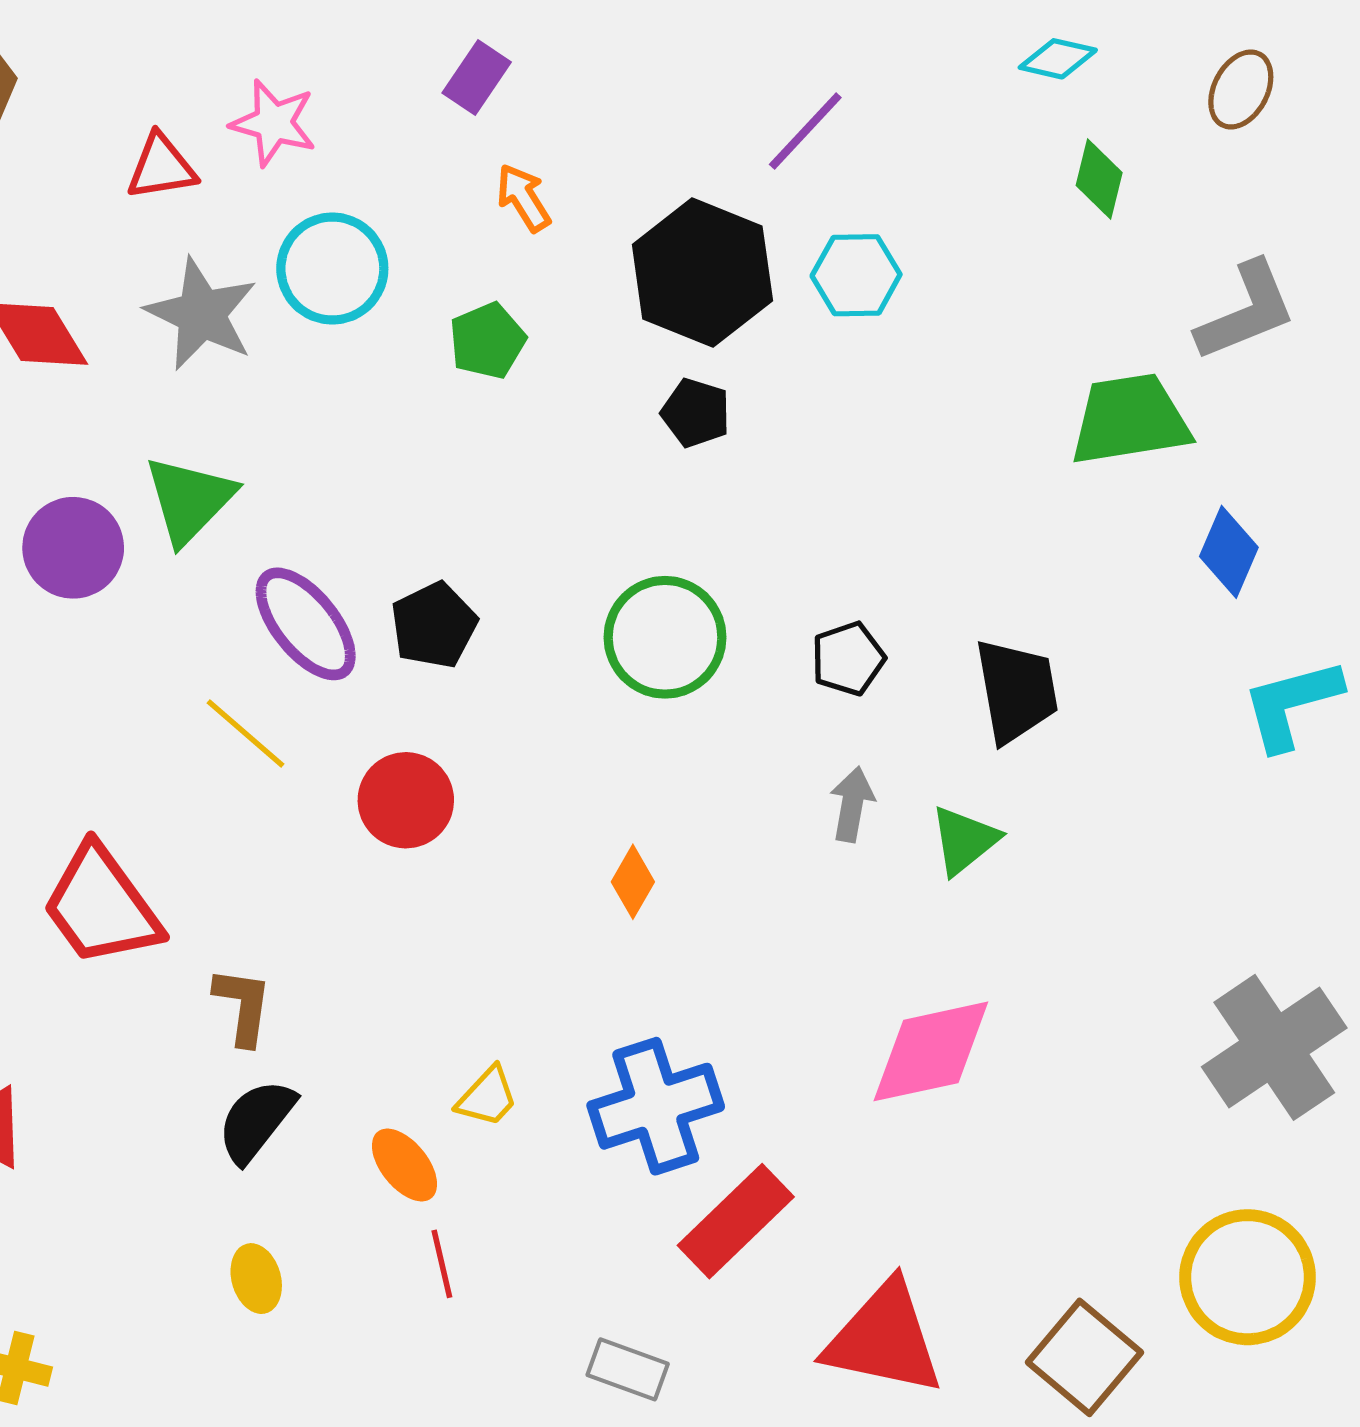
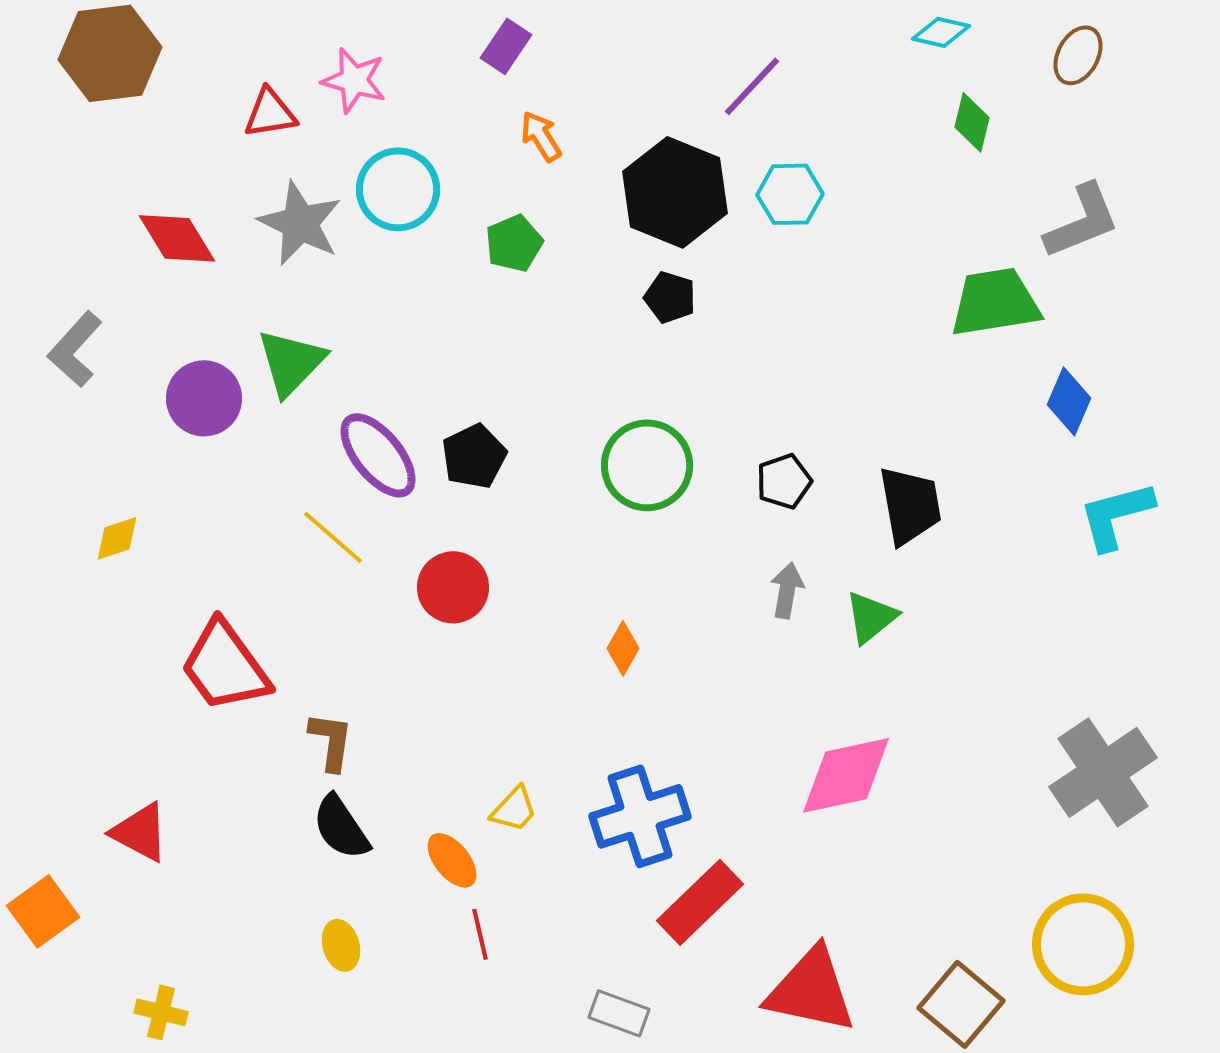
black semicircle: (256, 1121) -> (341, 827), turned -72

